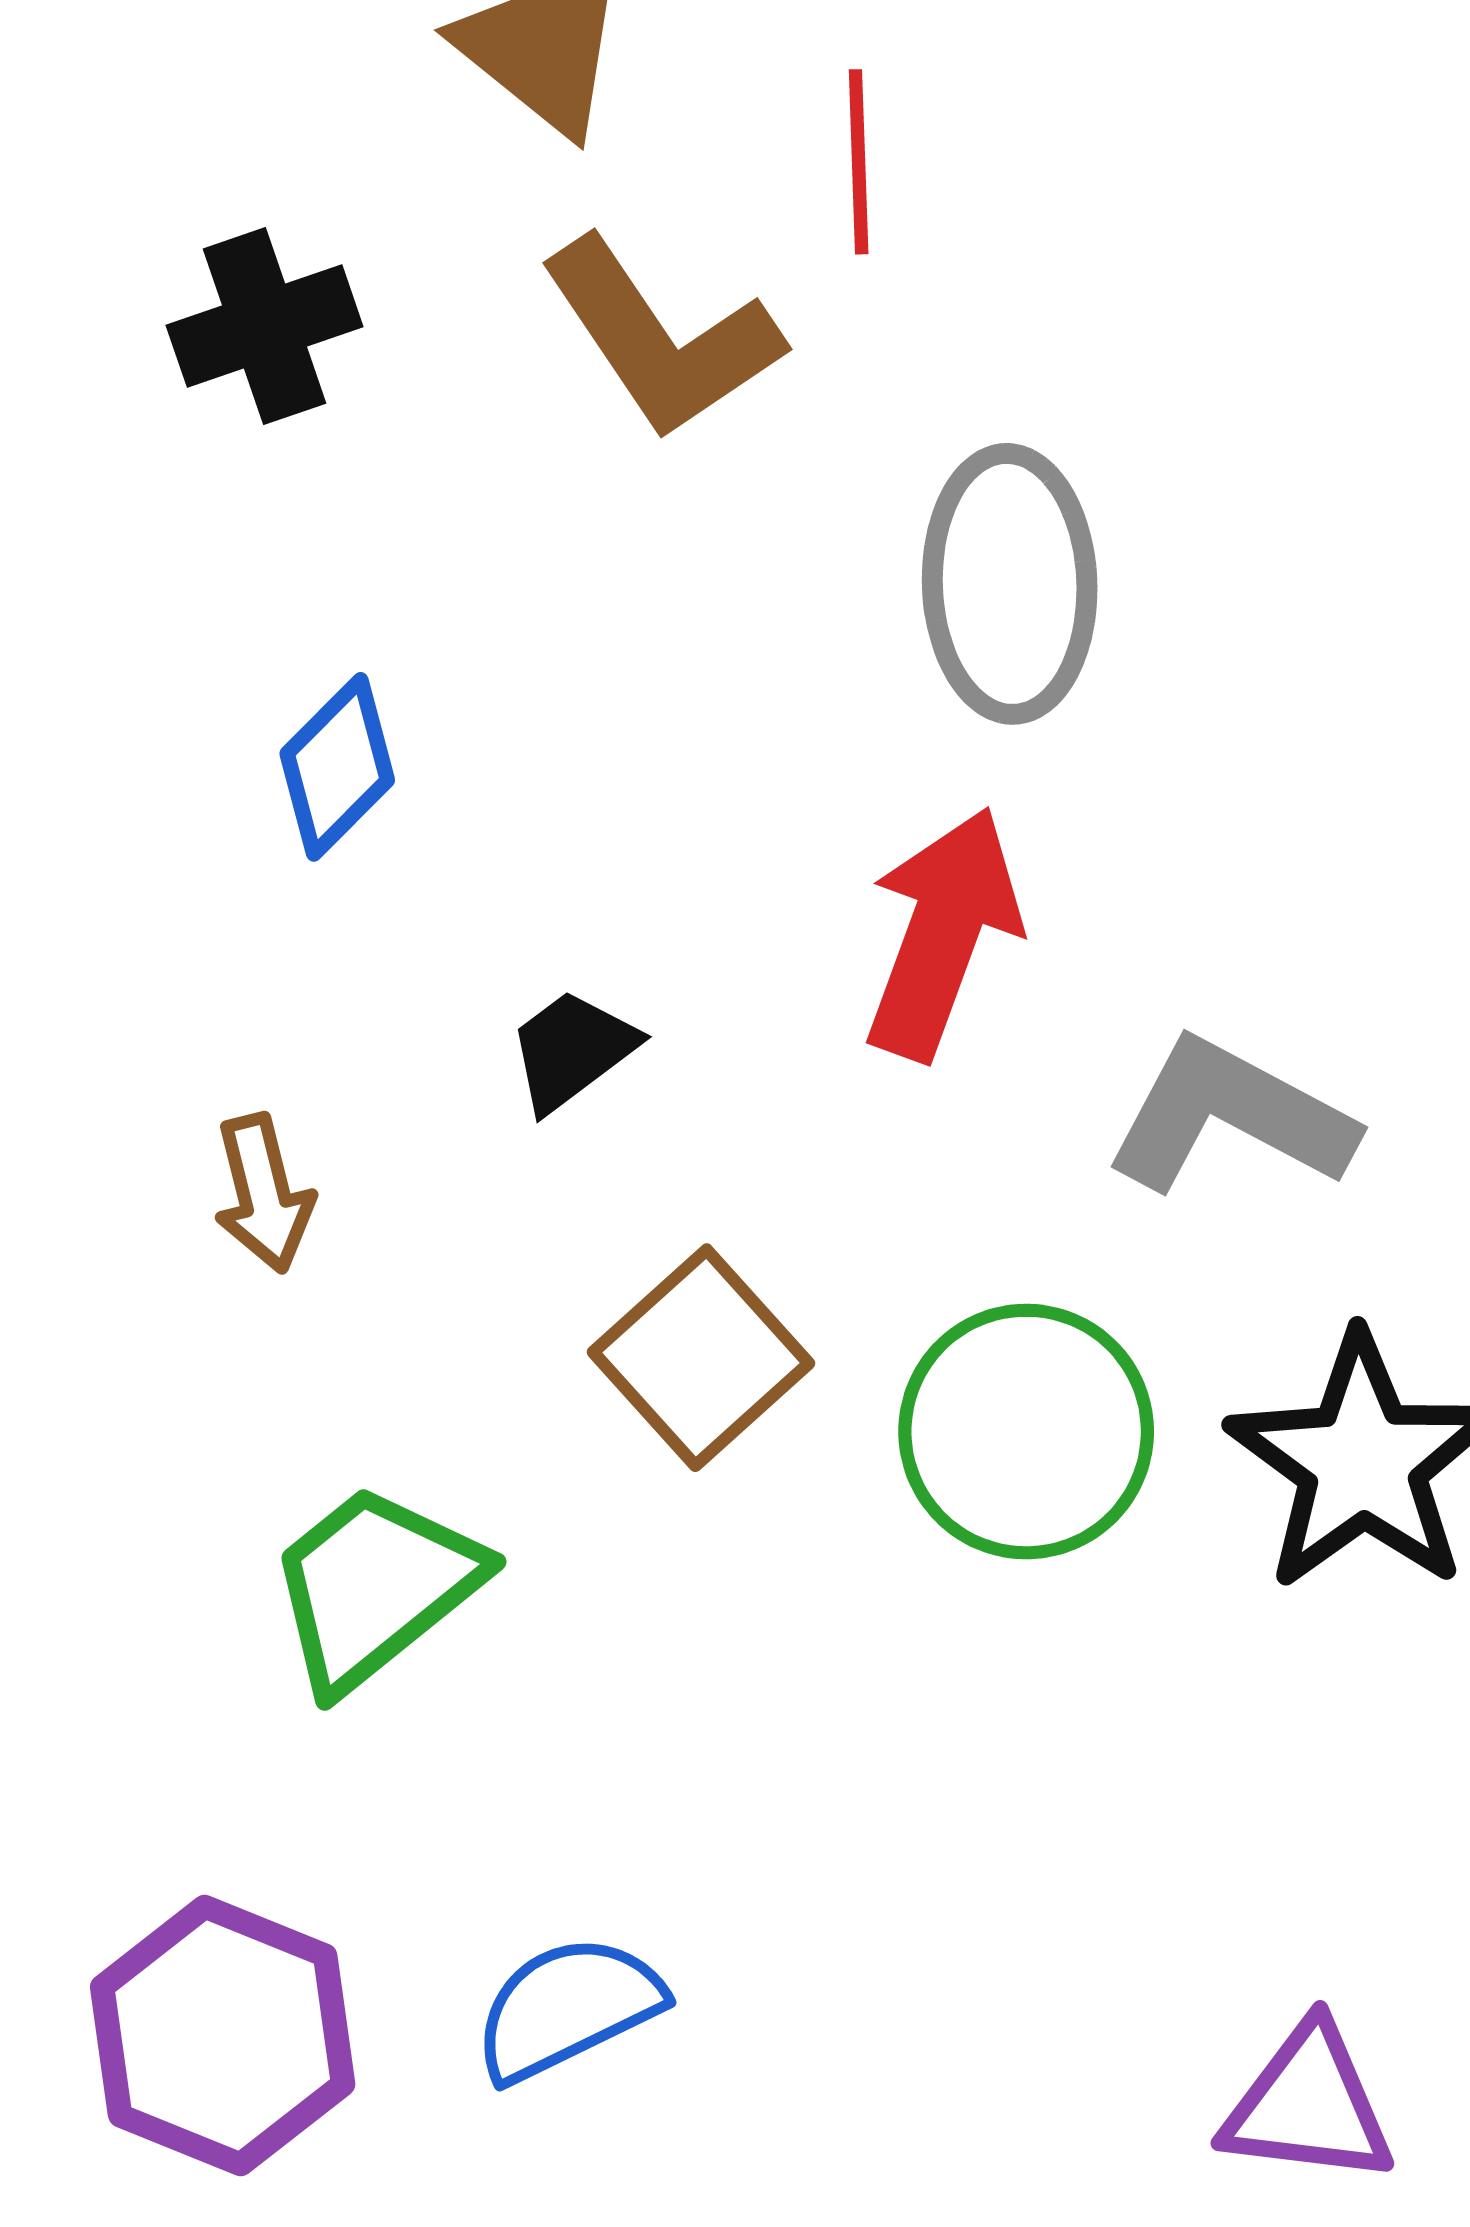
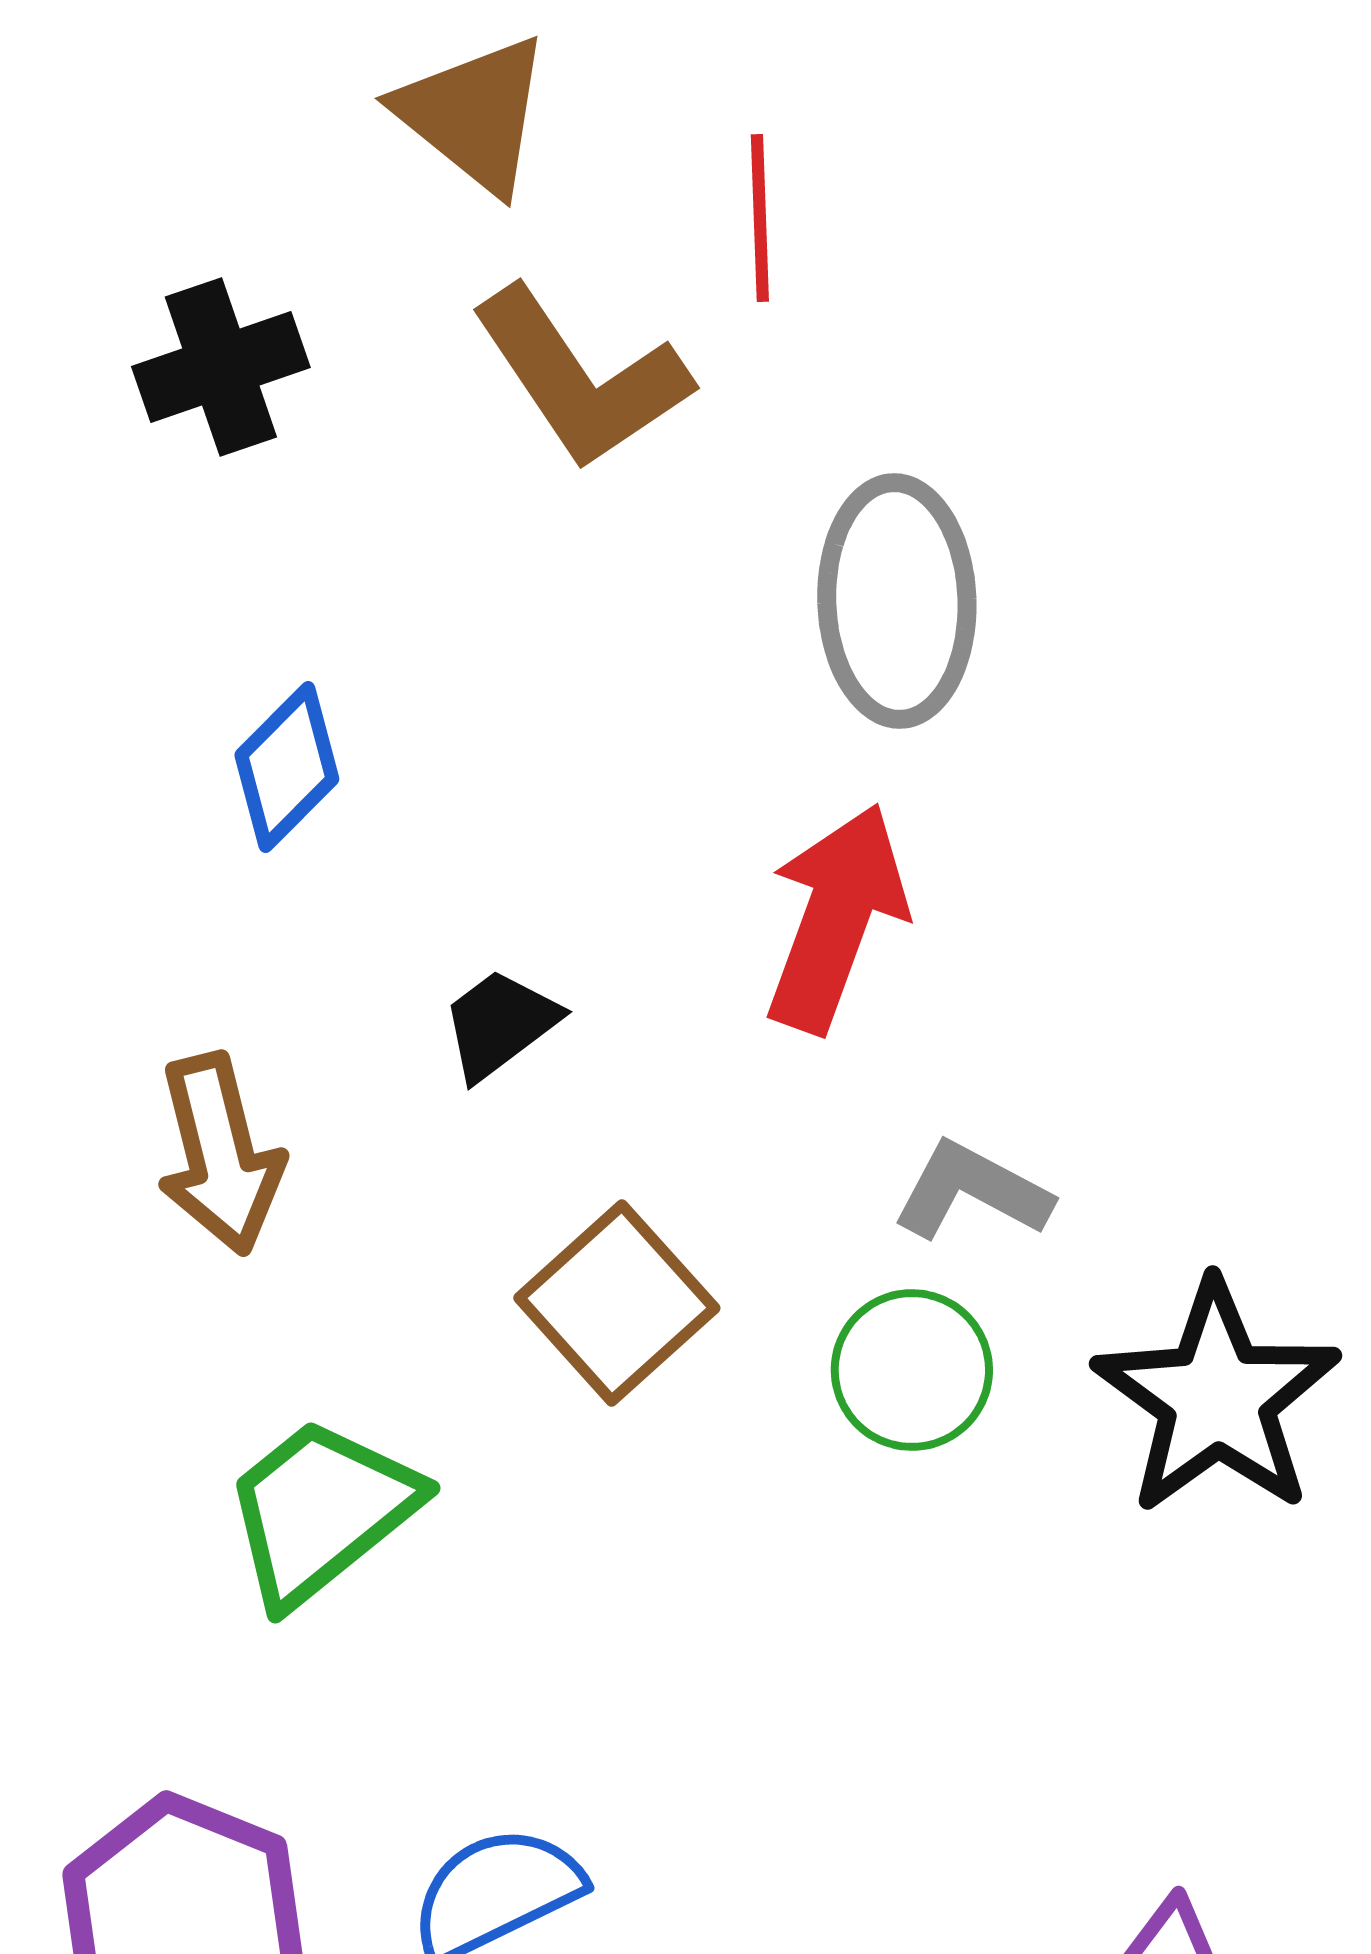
gray L-shape: (1230, 1116) -> (972, 1191), moved, size x0.7
brown arrow: (263, 1193) -> (220, 1154), size x1.4
green circle: (1026, 1432) -> (912, 1370), size x0.7

